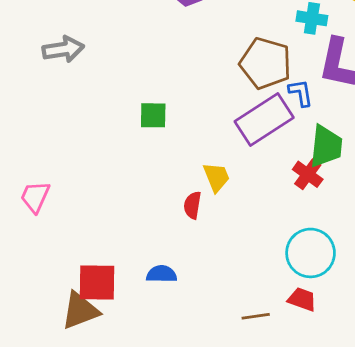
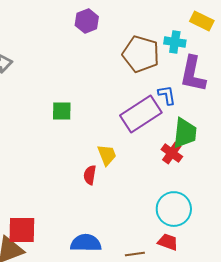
brown pentagon: (266, 63) -> (141, 54), moved
blue semicircle: (162, 274) -> (86, 243), moved, size x1.4

